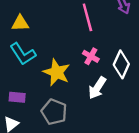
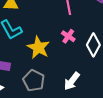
white arrow: (97, 88) -> (72, 81), moved

